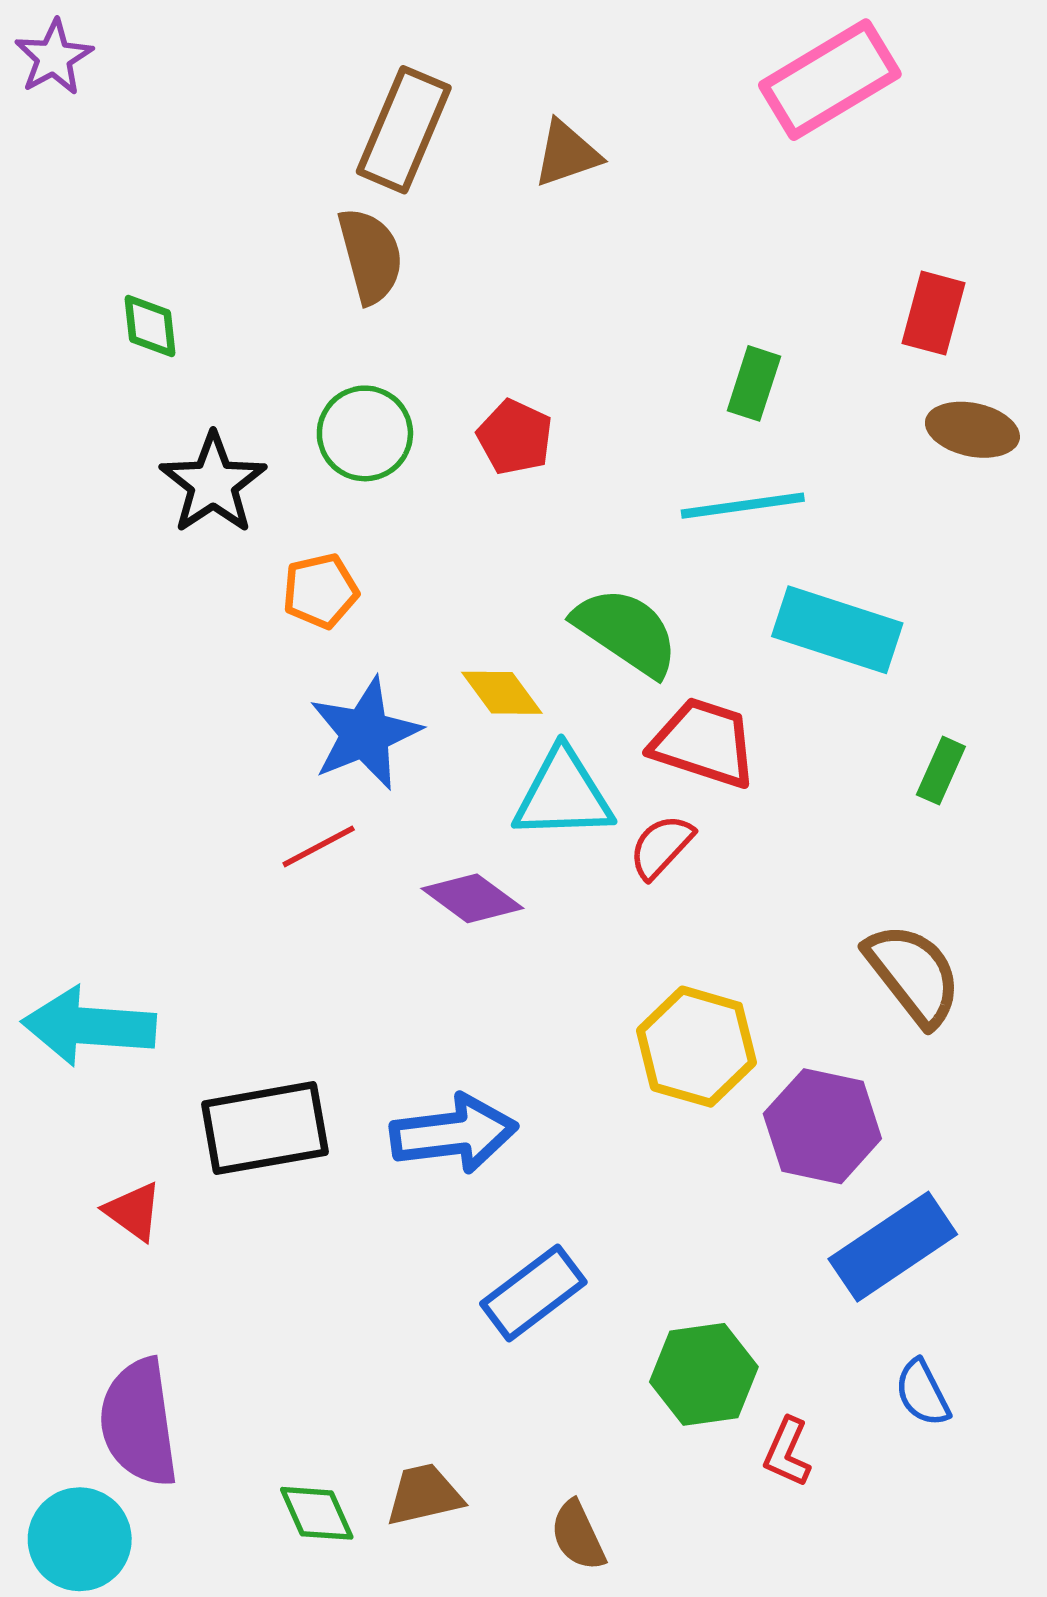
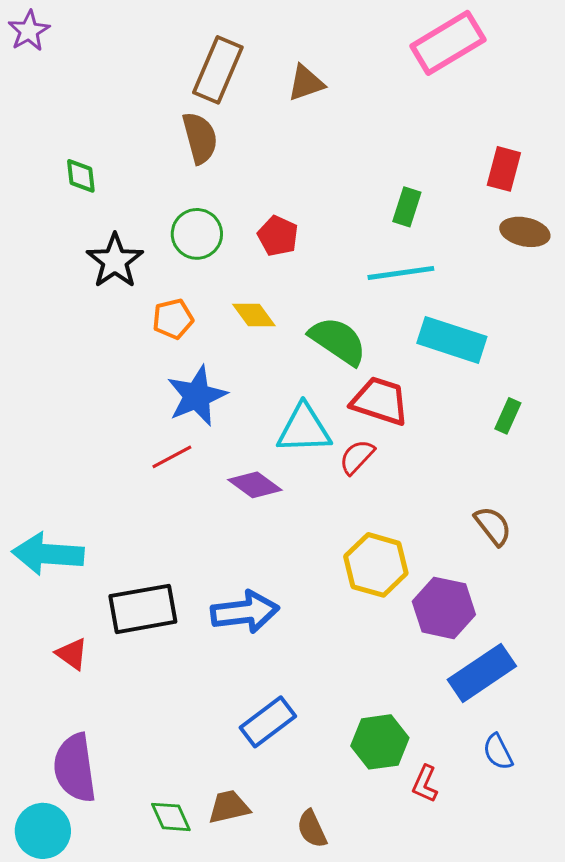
yellow diamond: (502, 693) -> (254, 315), moved
brown semicircle: (913, 974) -> (493, 526), size x0.7
blue rectangle: (533, 1293) -> (268, 722), moved

